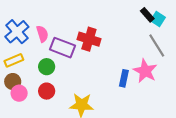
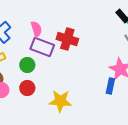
pink semicircle: (42, 34) -> (36, 29), moved
blue rectangle: (124, 78) -> (110, 86), moved

